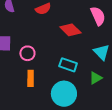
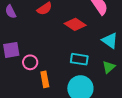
pink circle: (27, 53) -> (30, 62), moved

